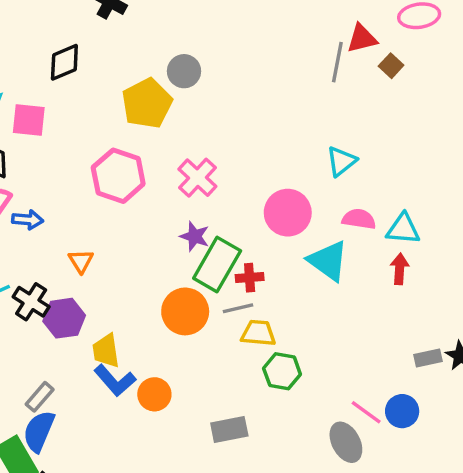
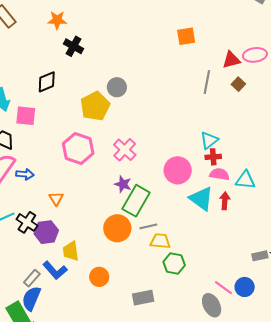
red triangle: (362, 38) -> (231, 60), moved
red arrow: (400, 269) -> (225, 201), moved
red cross: (250, 278) -> (213, 157), moved
blue L-shape: (115, 380) -> (55, 270), moved

